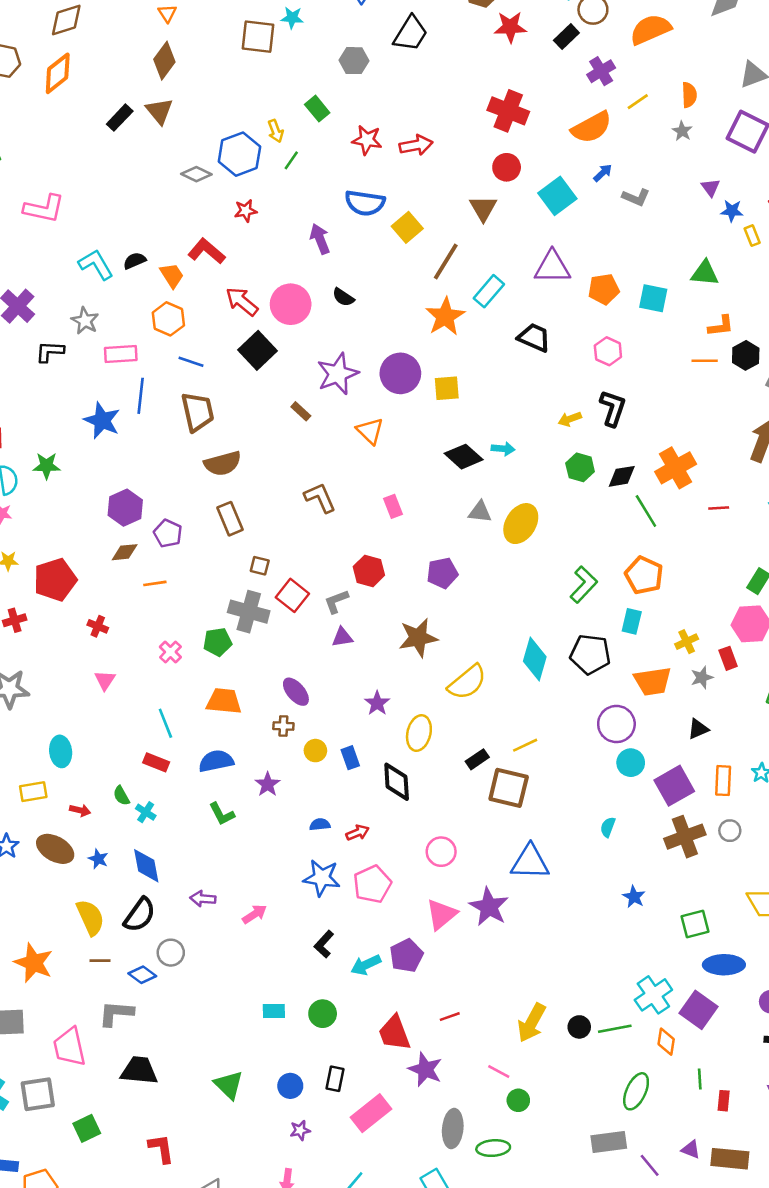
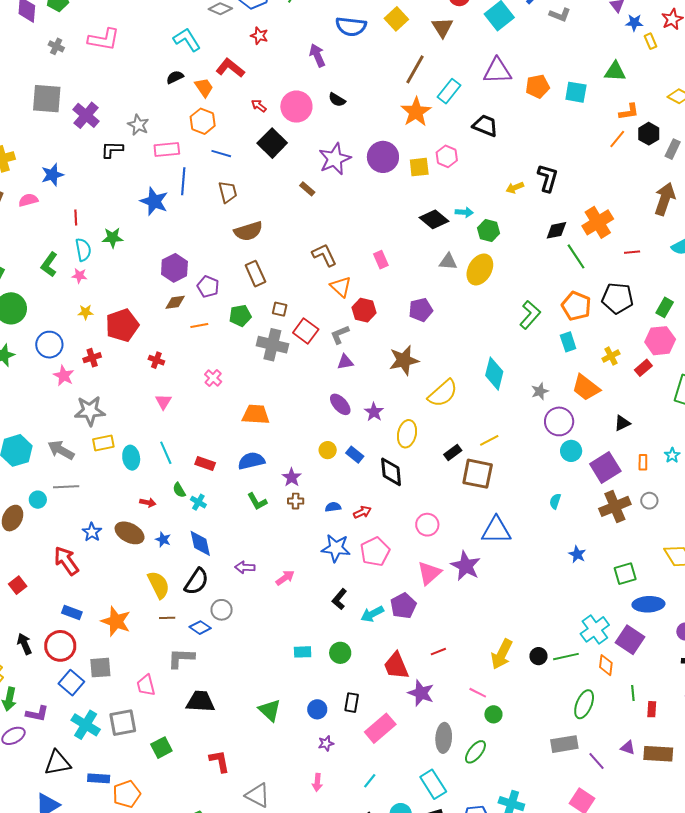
red star: (246, 211) -> (259, 36), turned 30
yellow square: (407, 227) -> (396, 19), moved
cyan L-shape: (96, 264) -> (187, 40), moved
red arrow: (242, 301) -> (259, 106), size x0.6
pink hexagon: (608, 351) -> (447, 156), moved
orange line: (705, 361) -> (617, 139), turned -48
brown trapezoid: (198, 412) -> (228, 192), size x0.7
orange triangle: (370, 431) -> (341, 287), moved
green hexagon: (580, 467) -> (489, 231), moved
cyan rectangle: (632, 621) -> (568, 342), turned -30
green pentagon: (217, 642) -> (240, 316), moved
black pentagon: (590, 654) -> (617, 298), moved
red rectangle: (728, 658) -> (643, 368), turned 72
gray star: (702, 677) -> (540, 391), moved
orange trapezoid: (653, 681) -> (586, 388), turned 48
purple ellipse: (296, 692) -> (340, 404), moved
cyan line: (165, 723) -> (166, 453), moved
brown cross: (283, 726) -> (296, 501), moved
blue rectangle: (350, 758) -> (355, 455), turned -30
orange rectangle: (723, 781) -> (643, 462), size x0.7
yellow rectangle: (33, 792) -> (103, 443), moved
pink trapezoid: (69, 1047) -> (146, 685), size x0.7
green ellipse: (493, 1148) -> (475, 752), turned -45

